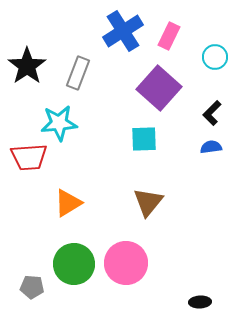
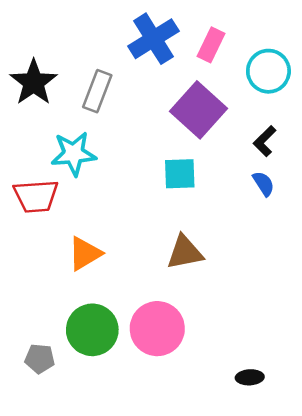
cyan circle: (215, 57) -> (268, 71), size x1.4
blue semicircle: (211, 147) -> (263, 184), turned 65
brown triangle: (148, 202) -> (185, 252), turned 40

